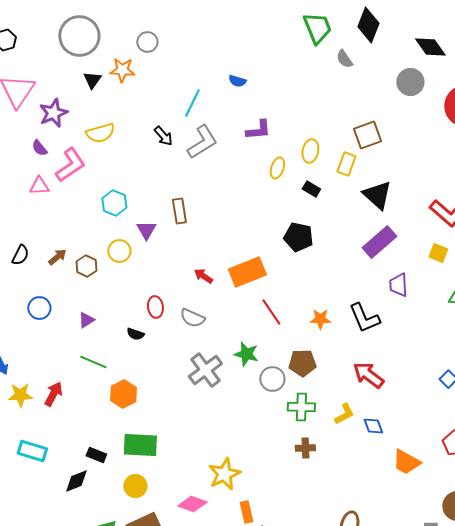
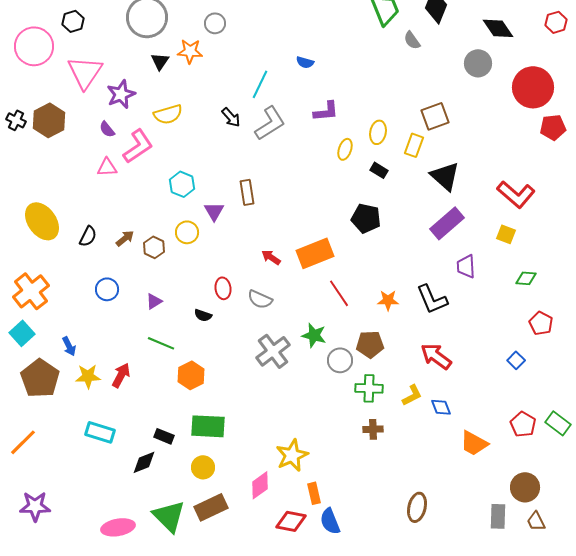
pink diamond: (192, 504) -> (260, 485), turned -56

